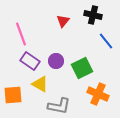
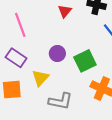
purple rectangle: (30, 61) -> (16, 58), moved
yellow triangle: (40, 84) -> (40, 78), turned 42

